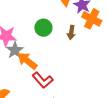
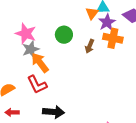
orange cross: (92, 19) -> (113, 38), turned -30
red L-shape: (43, 80) -> (37, 84), moved

